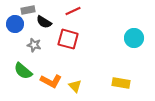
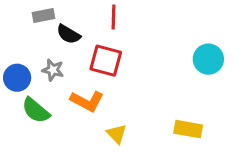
red line: (73, 11) -> (114, 17), turned -63
blue circle: (15, 24) -> (17, 78), moved
orange L-shape: (51, 81) -> (87, 101), moved

